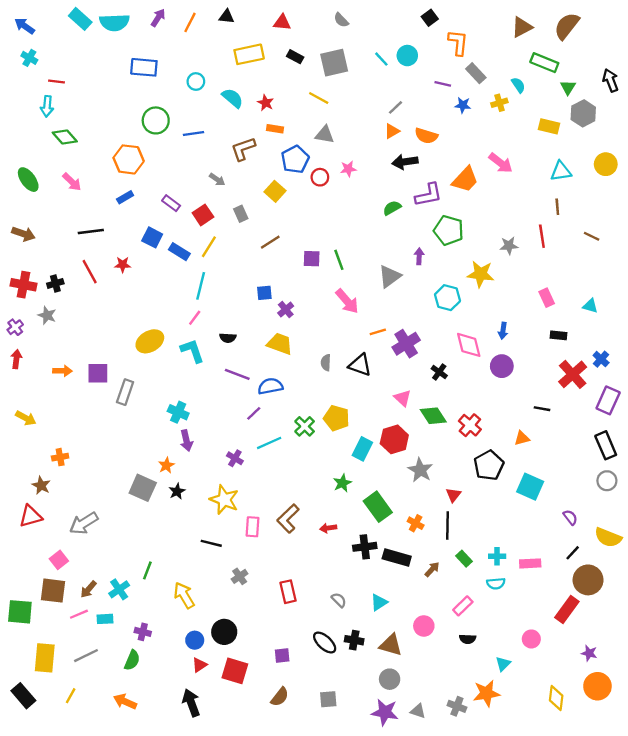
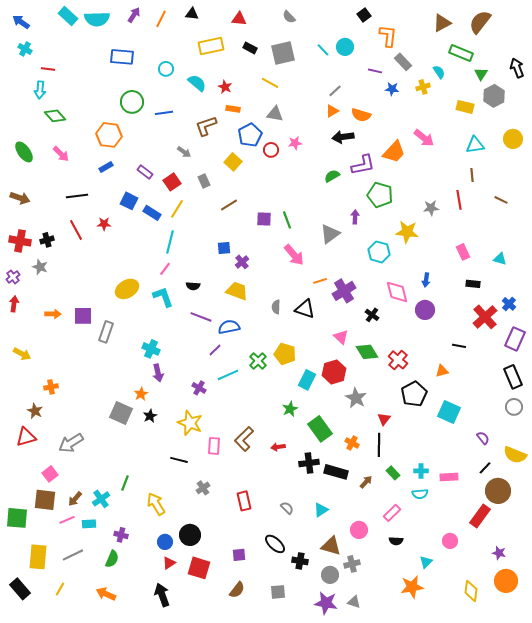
black cross: (354, 640) -> (300, 561), moved
gray cross: (457, 706) -> (352, 564), moved, turned -35

